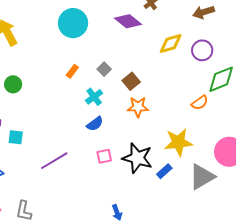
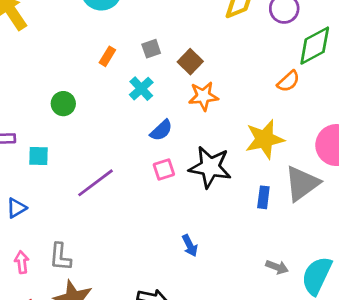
gray square: (104, 69) -> (151, 49), turned 32
green circle: (13, 84) -> (63, 104), moved
blue semicircle: (95, 124) -> (161, 130), moved
blue rectangle: (164, 171) -> (263, 197), moved, turned -35

